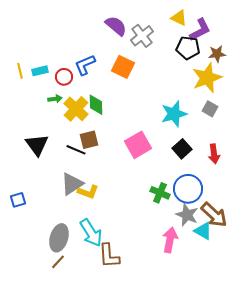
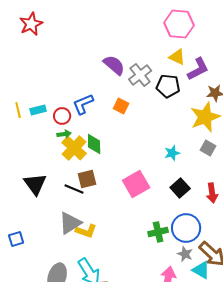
black pentagon: (188, 48) -> (168, 86), moved
orange square: (123, 67) -> (121, 106), size x0.7
green arrow: (55, 99) -> (64, 134), moved
cyan star: (174, 114) -> (172, 153), size x0.6
green cross: (160, 193) -> (158, 232), turned -36
gray star: (187, 215) -> (185, 254), size x0.7

